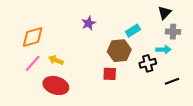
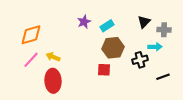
black triangle: (165, 13) -> (144, 22), moved
cyan rectangle: (133, 31) -> (107, 26), moved
red ellipse: (56, 85) -> (53, 81), turned 70

